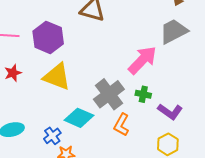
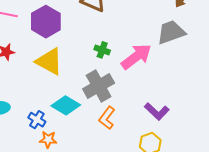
green cross: (143, 94) -> (102, 50), moved
blue cross: (52, 136) -> (37, 120), turned -30

